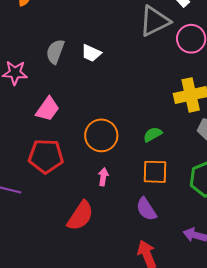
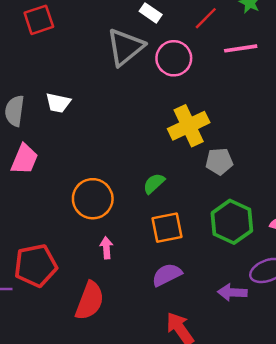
pink trapezoid: (48, 109) -> (24, 159), moved
red pentagon: (46, 156) -> (36, 266), moved
purple semicircle: (146, 209) -> (167, 275), turned 110

